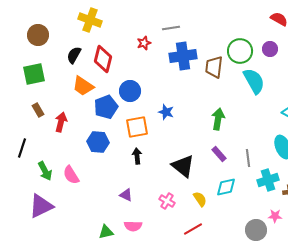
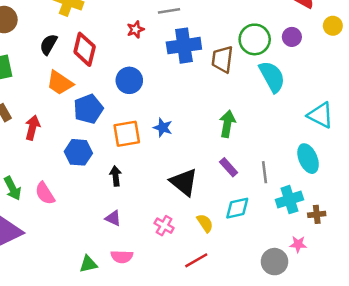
blue circle: (130, 91) -> (129, 80), moved
blue star: (166, 112) -> (163, 128), moved
black arrow: (137, 156) -> (116, 176), moved

